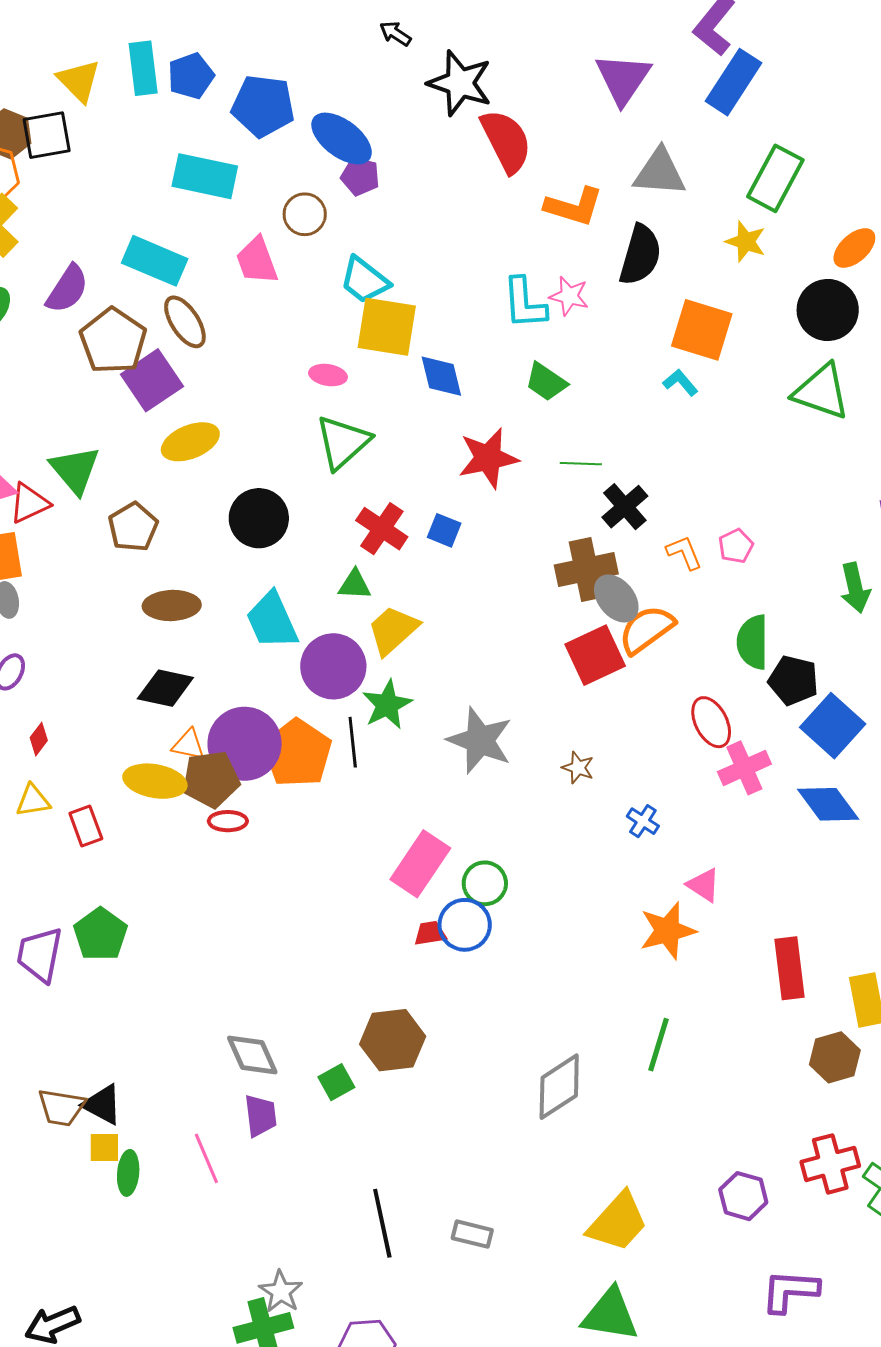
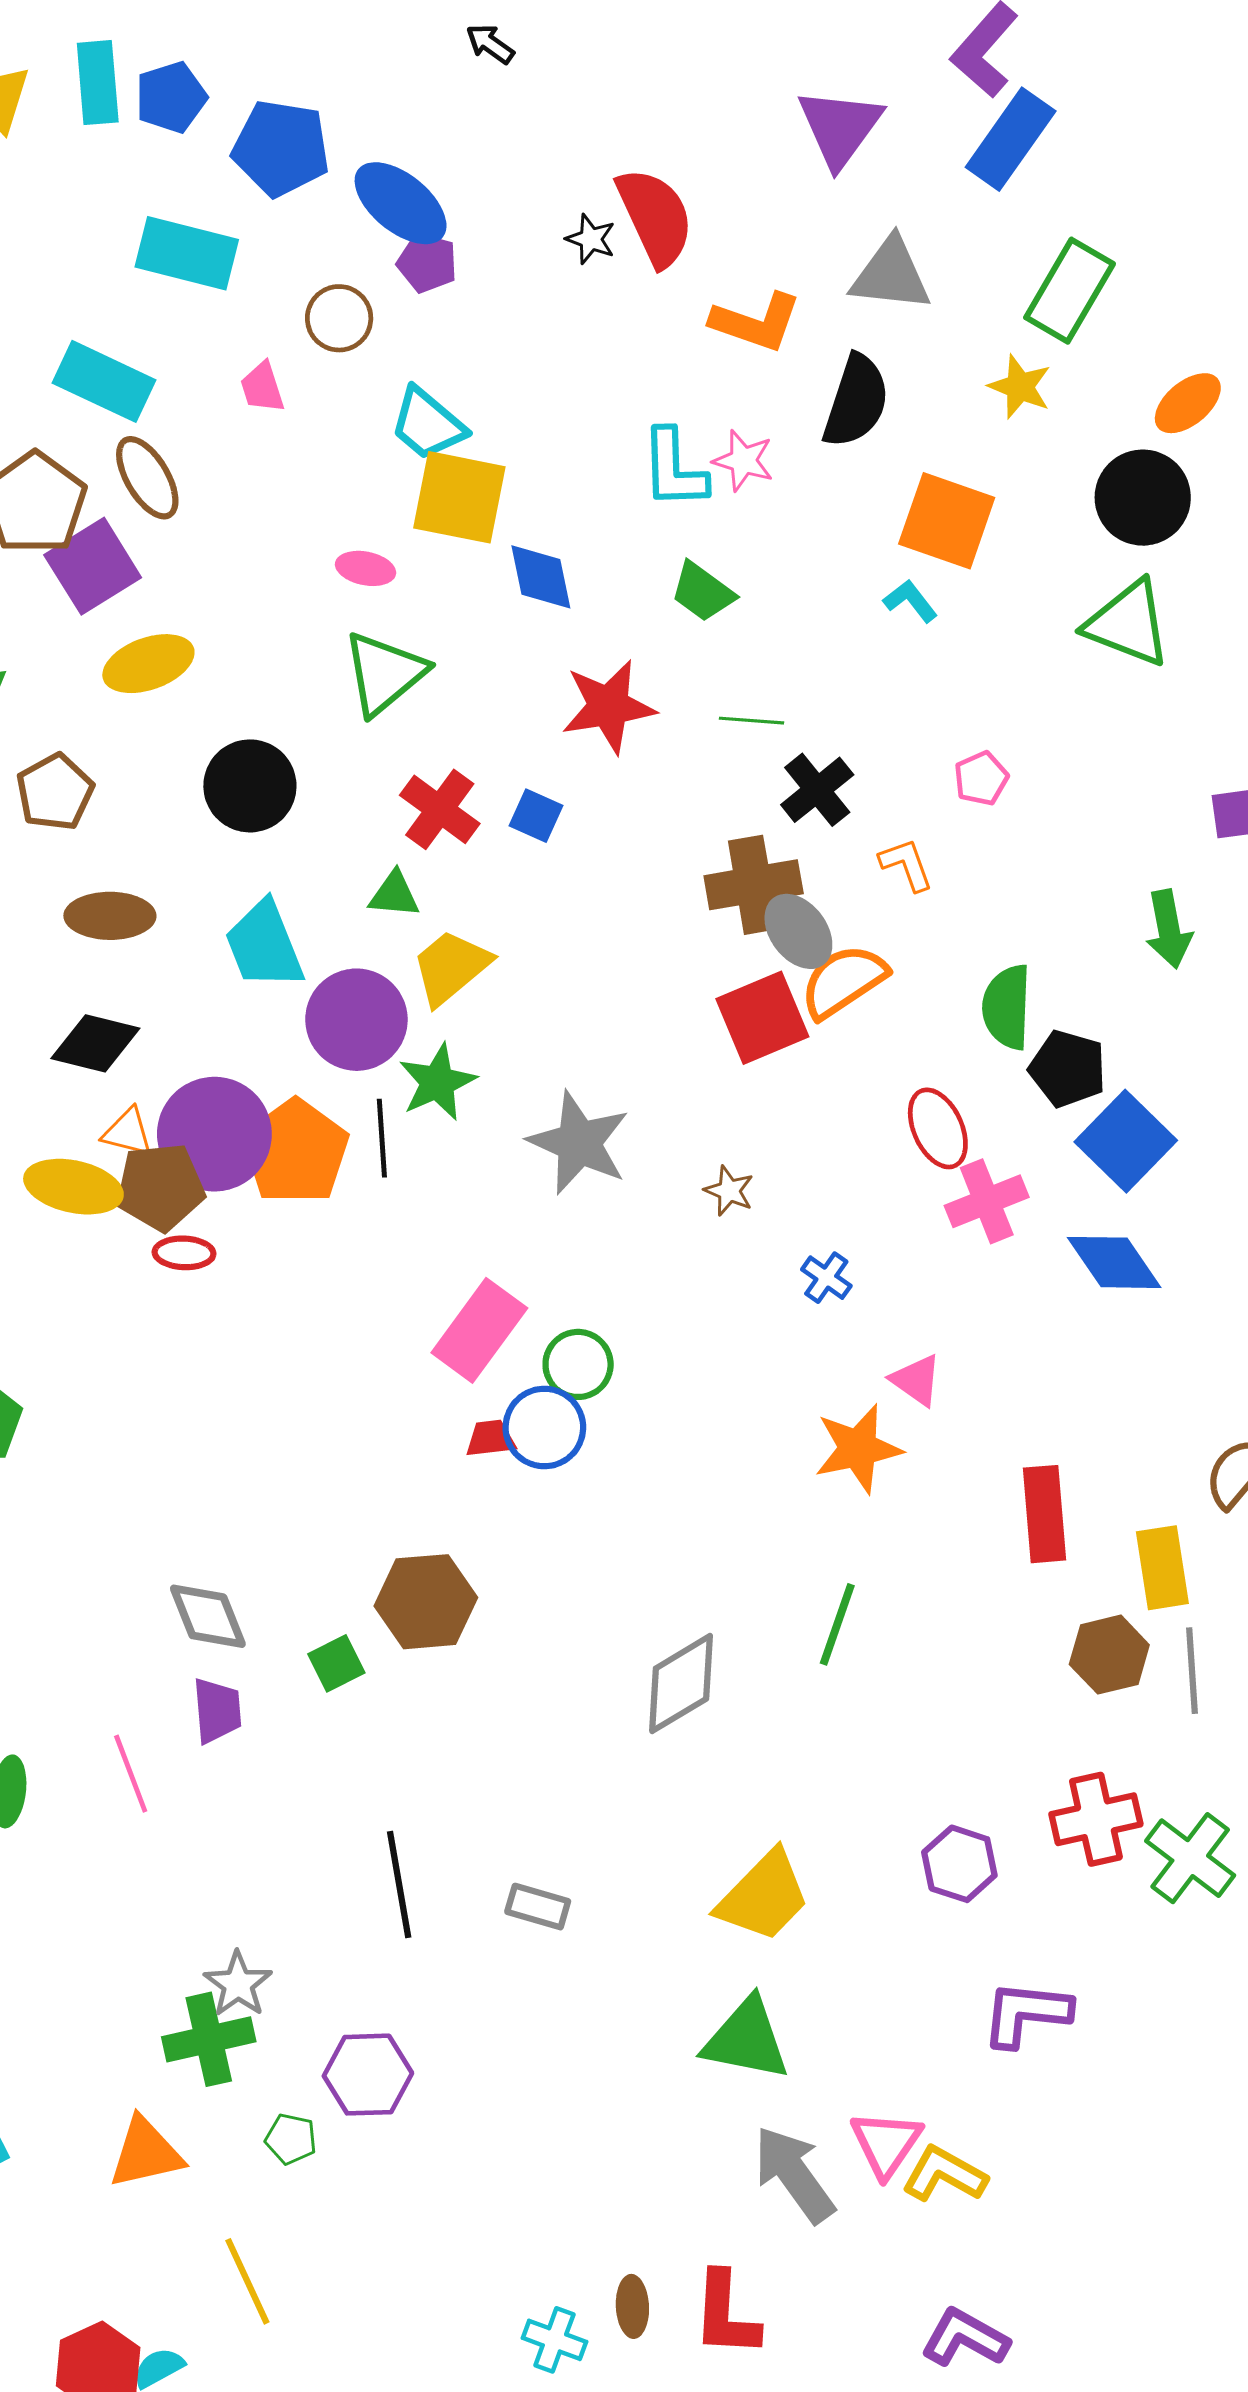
black star: (460, 83) -> (591, 239), moved, size x0.5
pink trapezoid: (257, 261) -> (262, 387), size x0.7
pink pentagon: (736, 546) -> (981, 778), moved

